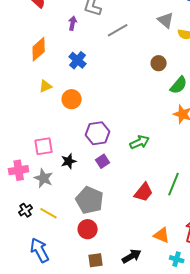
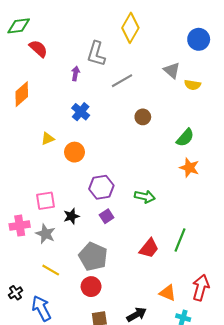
orange diamond: (39, 49) -> (22, 94), moved
brown circle: (159, 63) -> (143, 117), moved
green arrow: (140, 142) -> (145, 197), turned 36
black cross: (26, 210) -> (16, 293), moved

